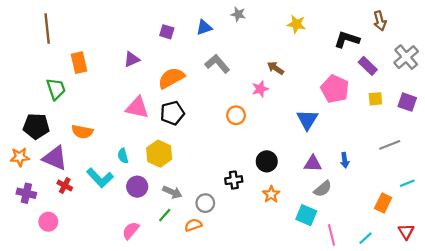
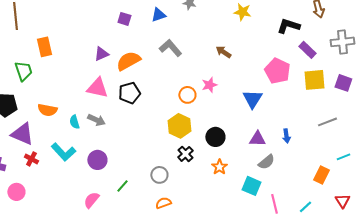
gray cross: (406, 57) -> (342, 42), turned 35
purple triangle: (132, 59) -> (101, 54), moved
pink star: (260, 89) -> (209, 85), moved
yellow square: (375, 99) -> (314, 80), size x1.6
yellow hexagon: (159, 154) -> (179, 126), moved
cyan semicircle: (123, 156) -> (74, 122), moved
black cross: (234, 180) -> (185, 154), turned -35
gray arrow: (172, 192) -> (96, 120), moved
orange semicircle: (193, 225) -> (163, 203), moved

